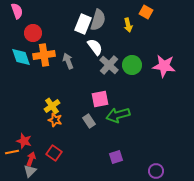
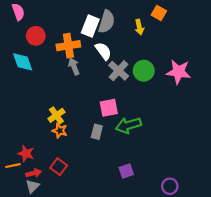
orange cross: (44, 55) -> (68, 46), moved
gray rectangle: (89, 121) -> (97, 132), turned 48
red arrow: (31, 159) -> (34, 173), turned 56

